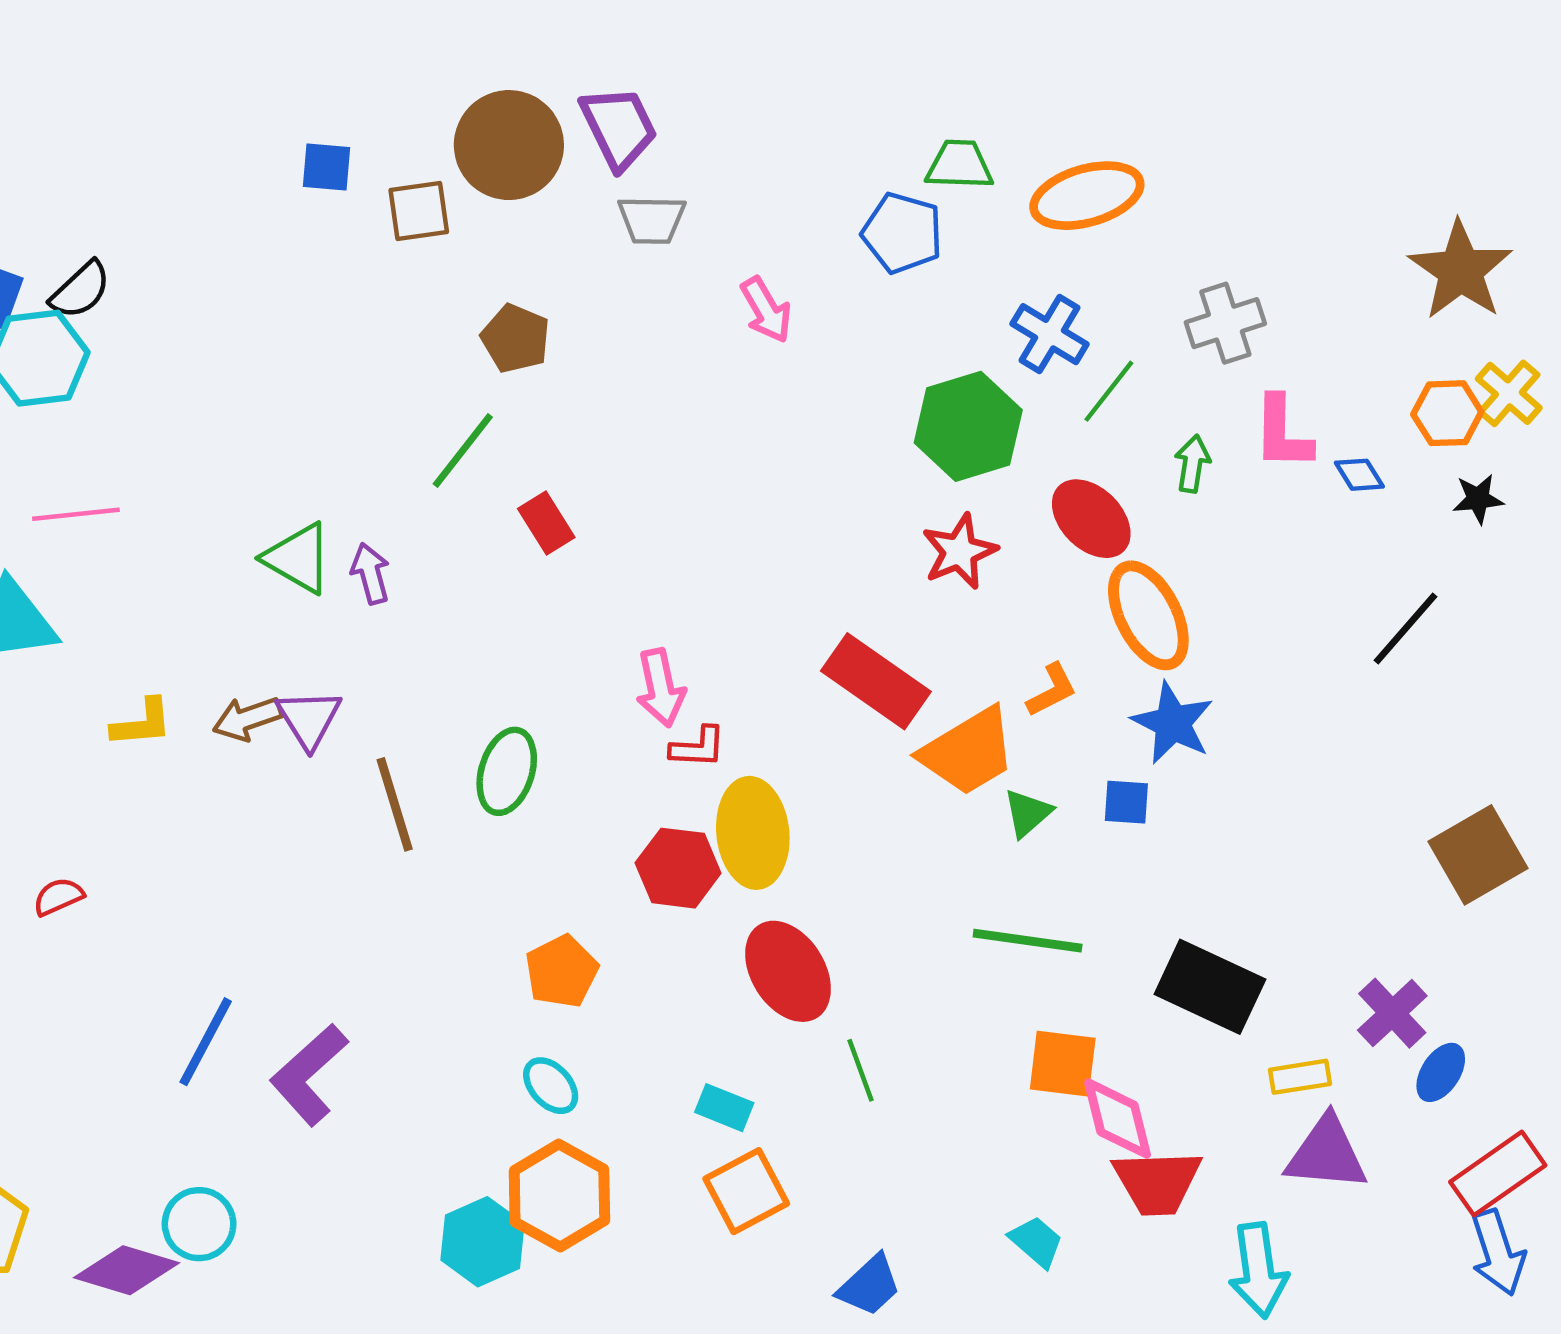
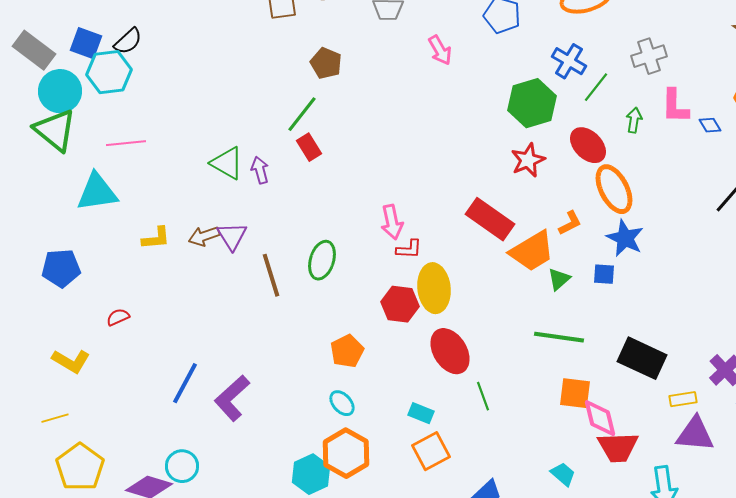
red rectangle: (546, 523) -> (309, 147), moved

